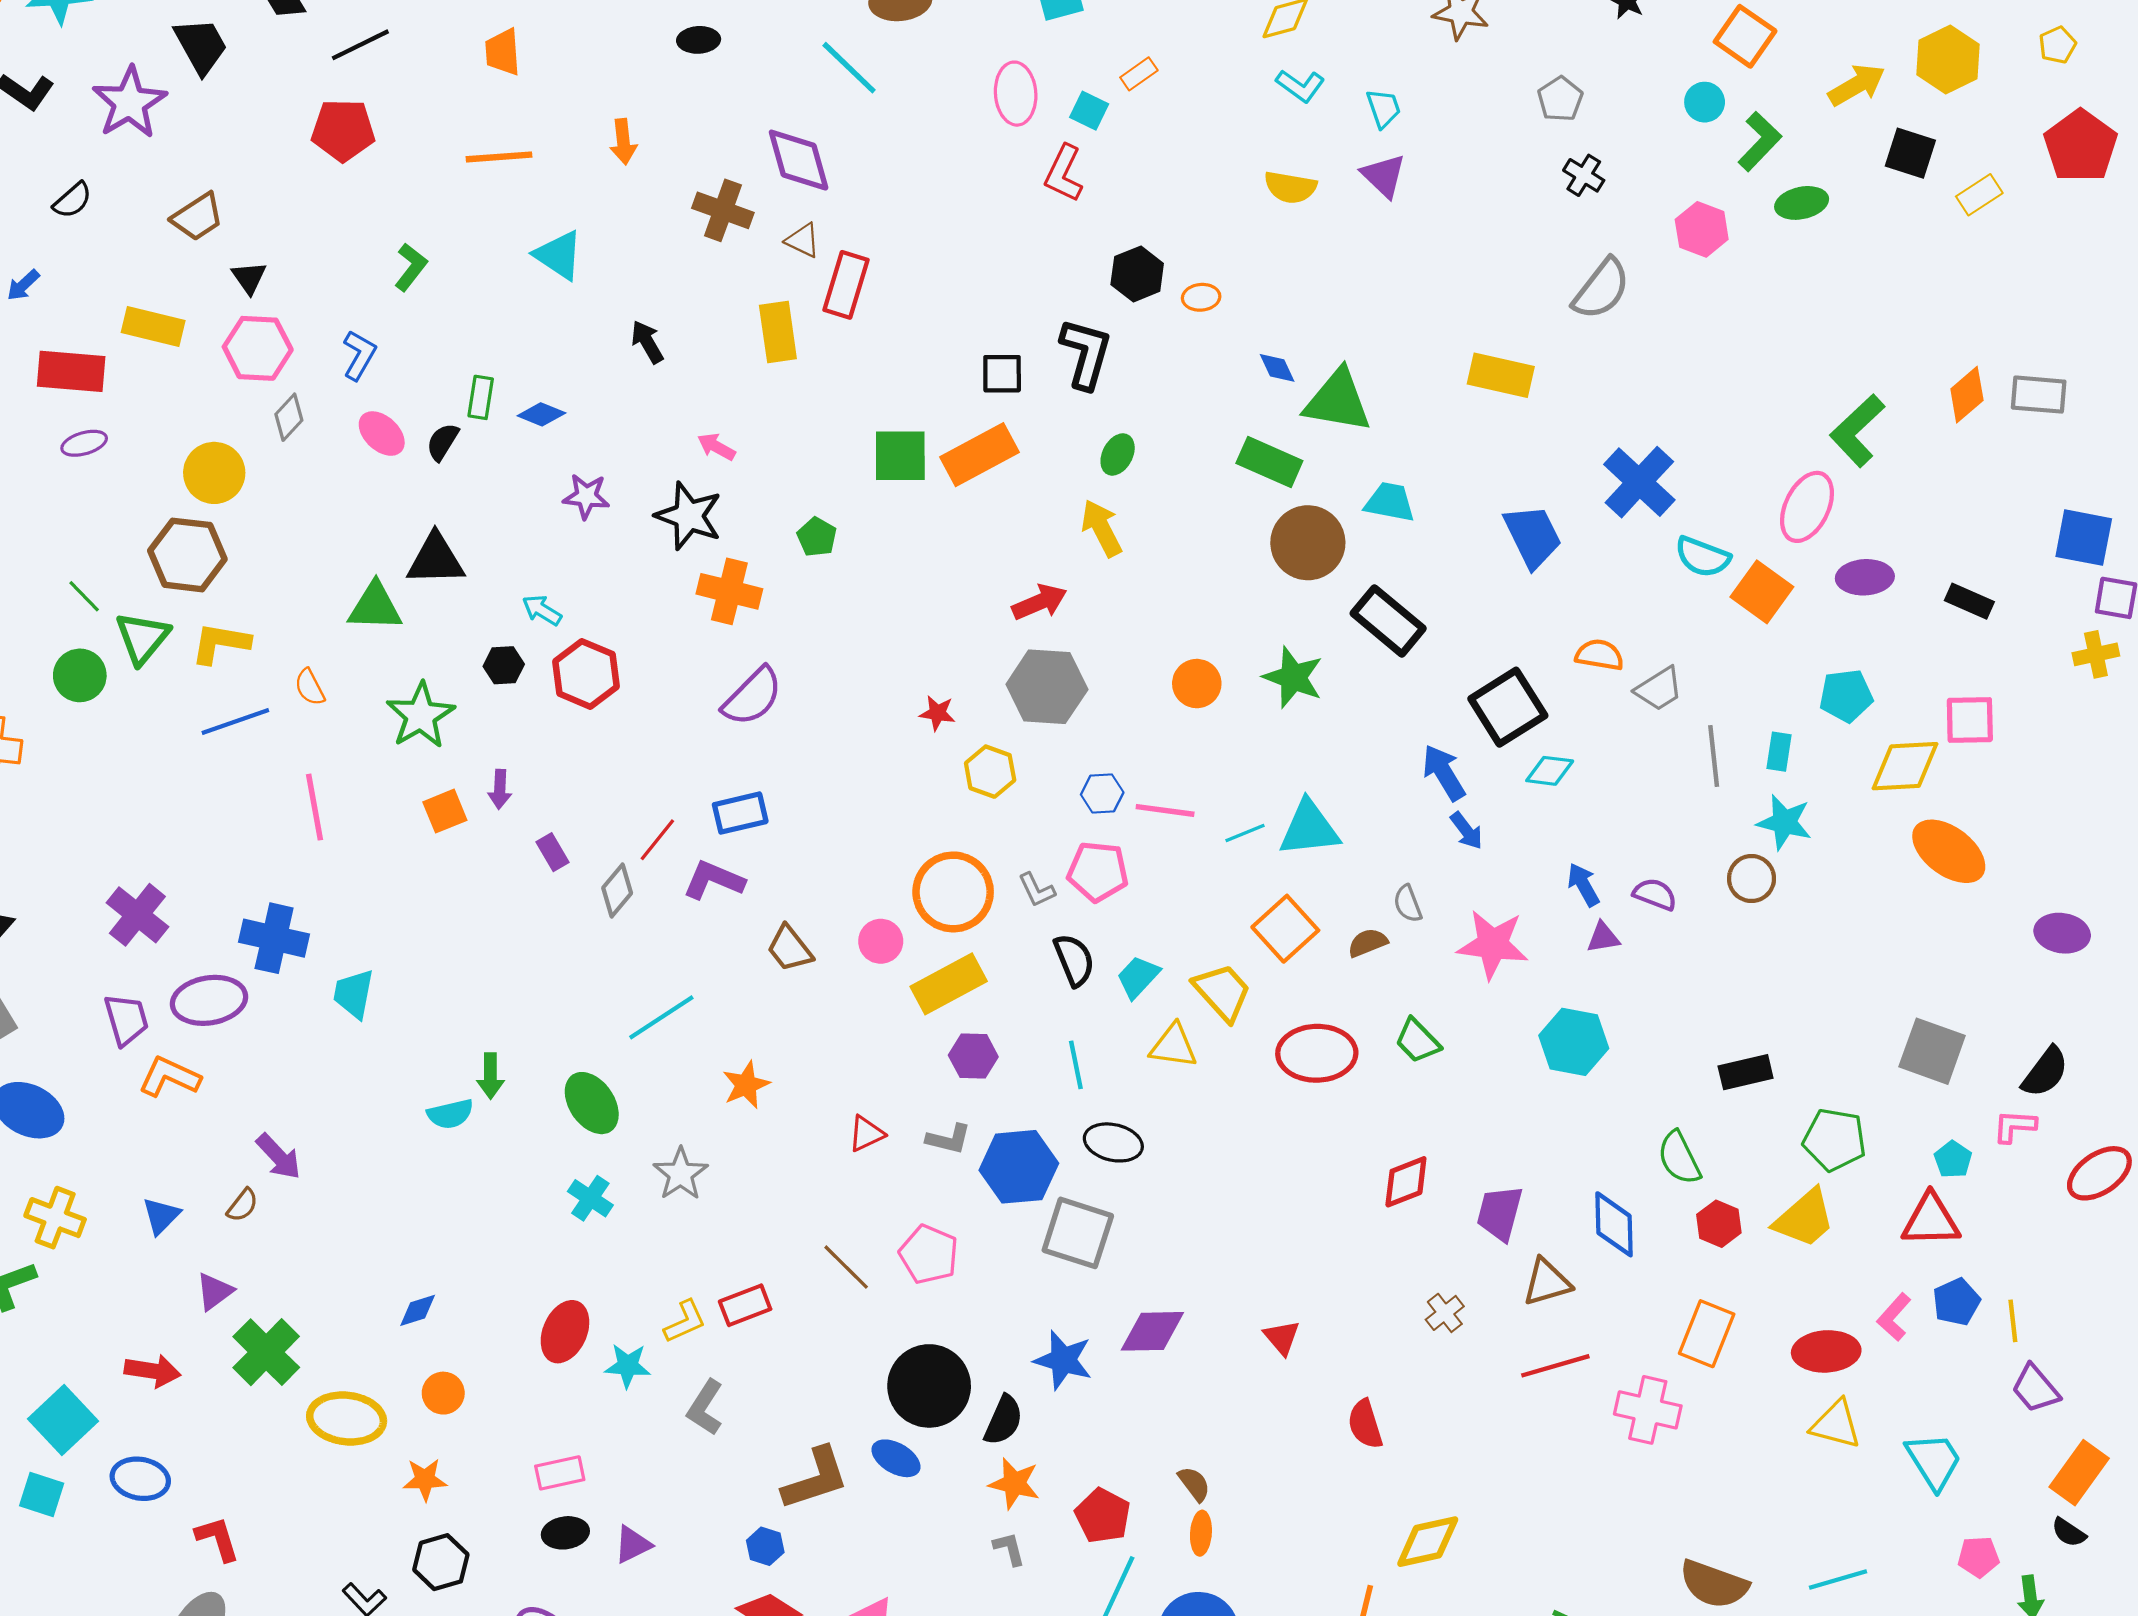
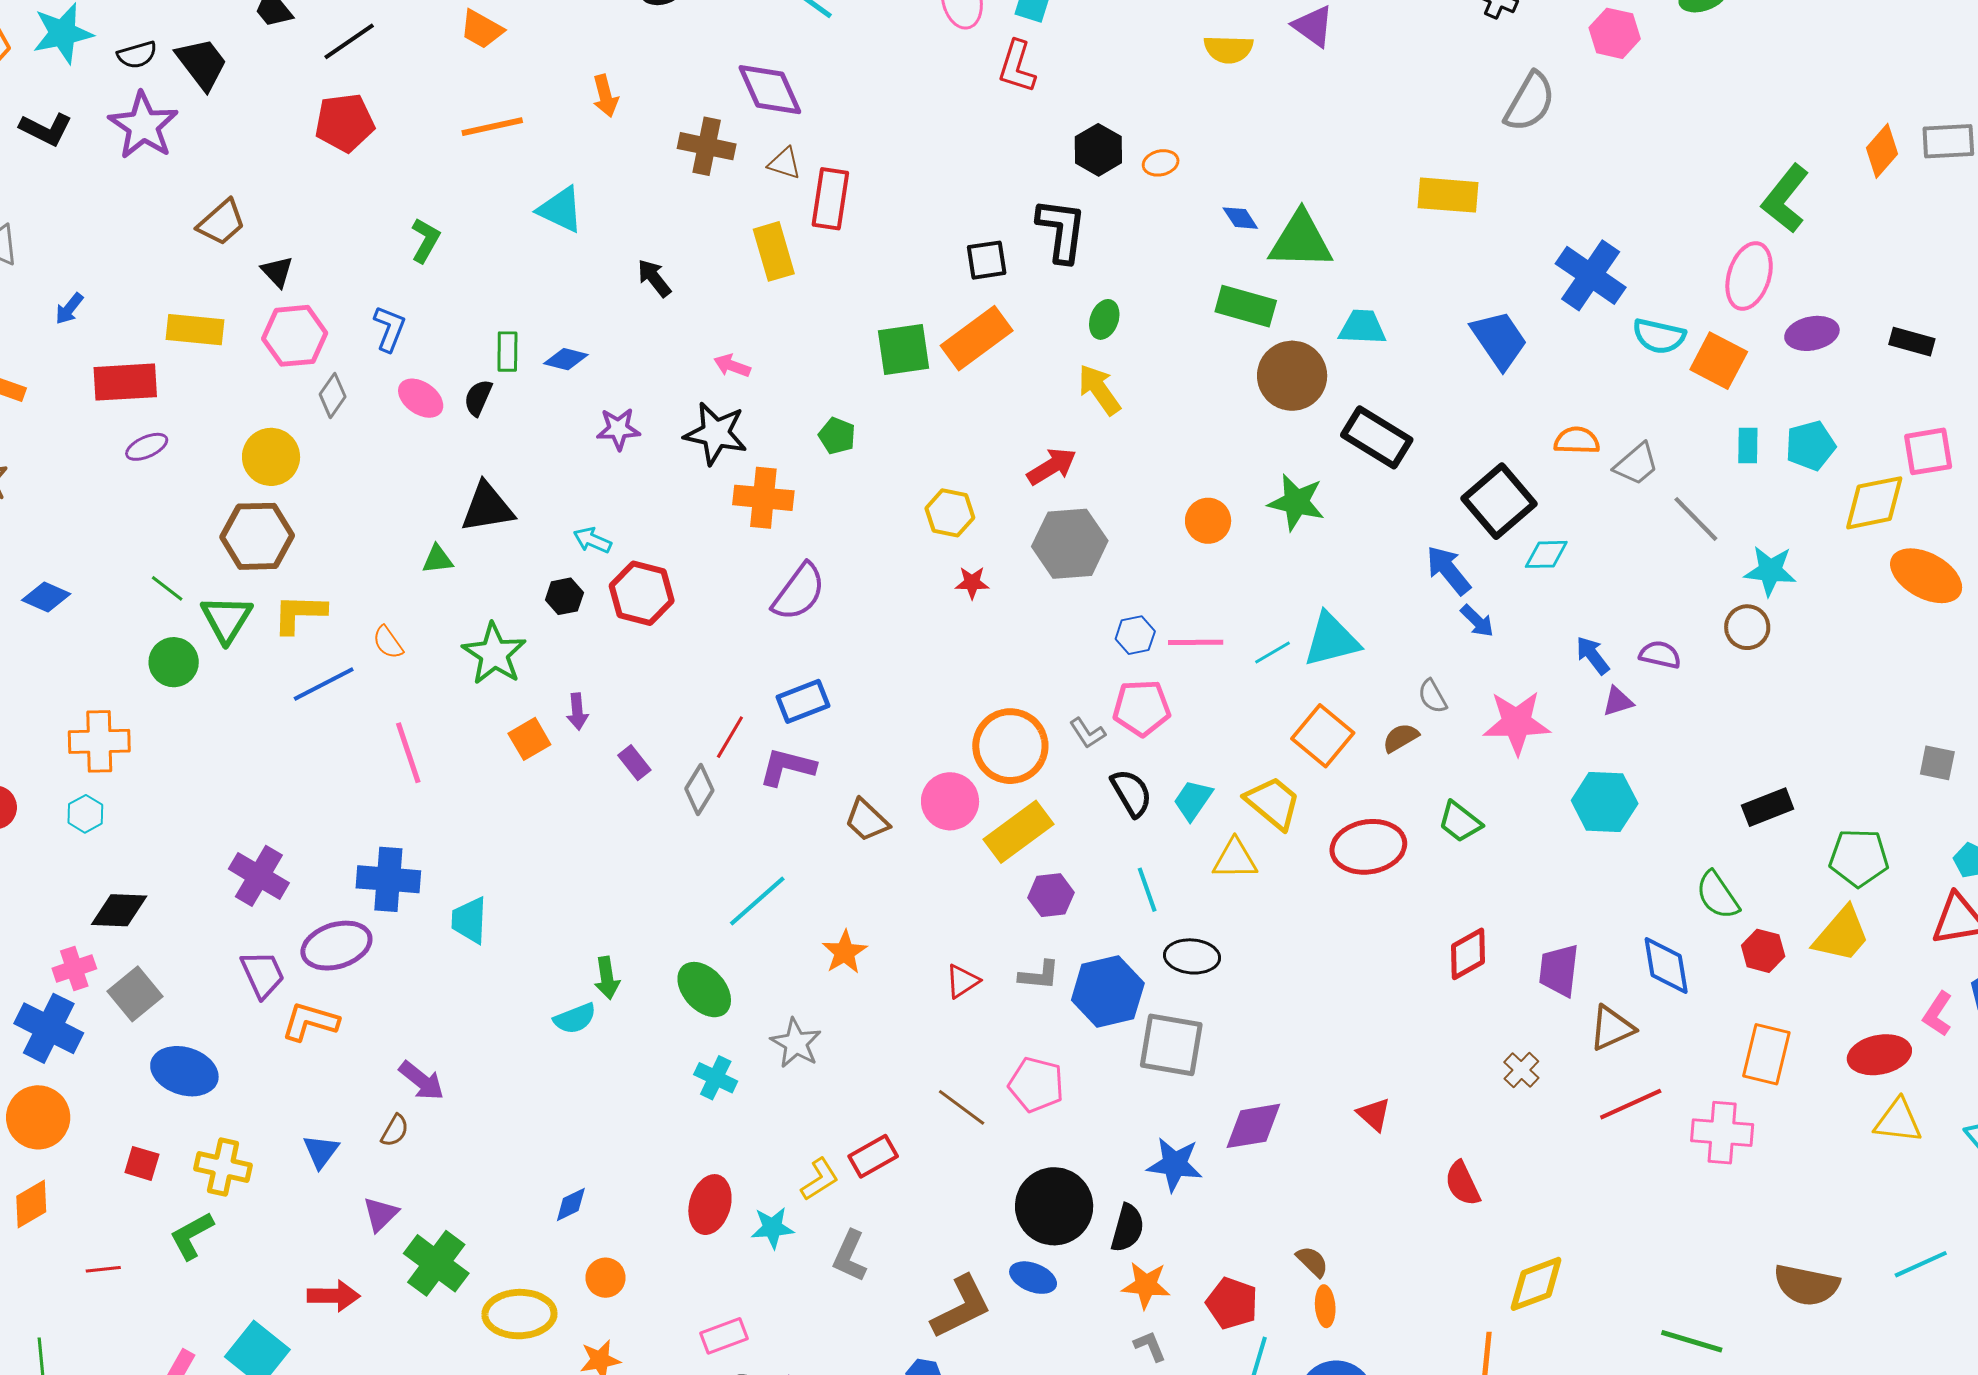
orange trapezoid: (503, 52) -> (482, 29), turned -48
black semicircle: (73, 200) -> (137, 55), moved, turned 33
green triangle: (375, 607) -> (438, 559), size x0.6
cyan rectangle: (1779, 752) -> (1748, 446), moved
gray line: (1714, 756) -> (1696, 519), turned -30
yellow hexagon: (990, 772) -> (950, 513), moved
pink circle: (881, 941) -> (950, 801), size x1.4
gray square: (1932, 1051) -> (1937, 763), size x0.6

